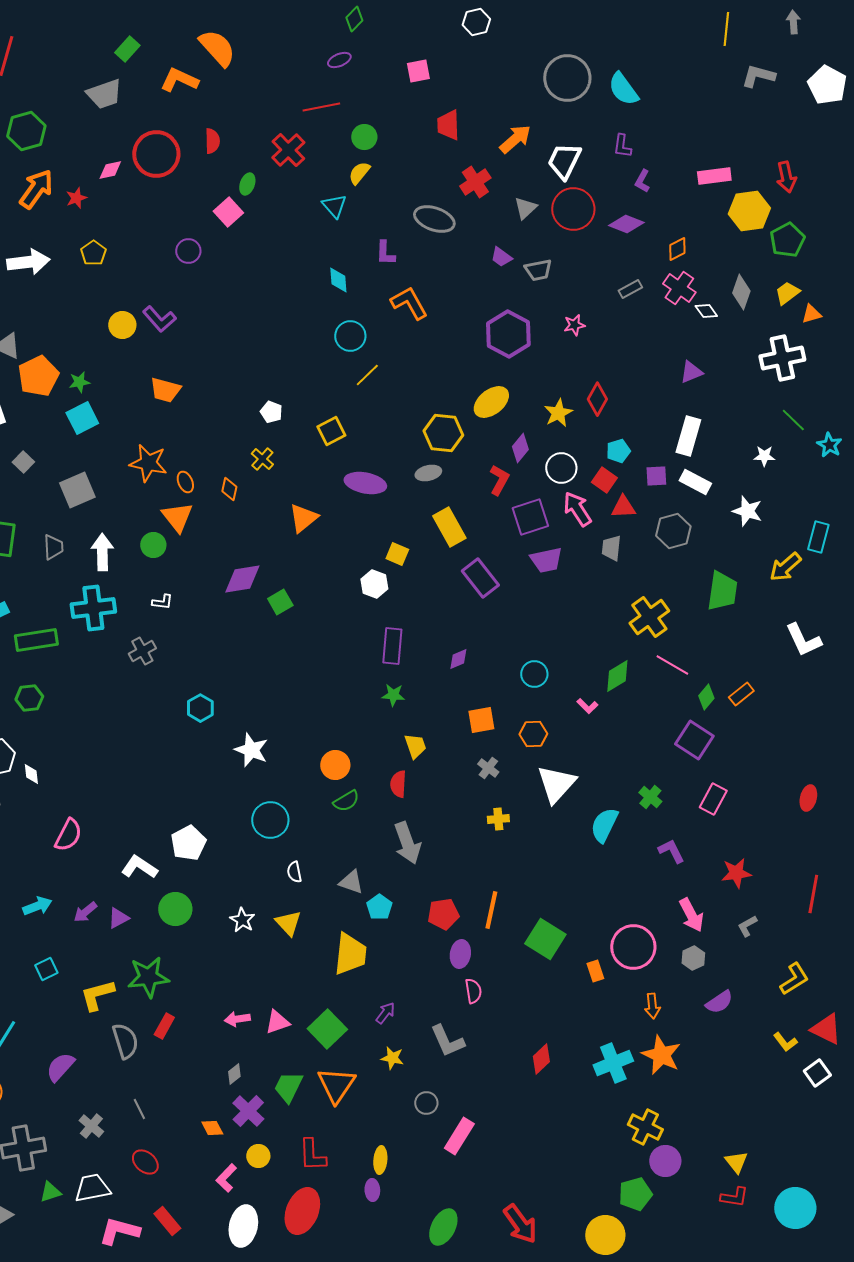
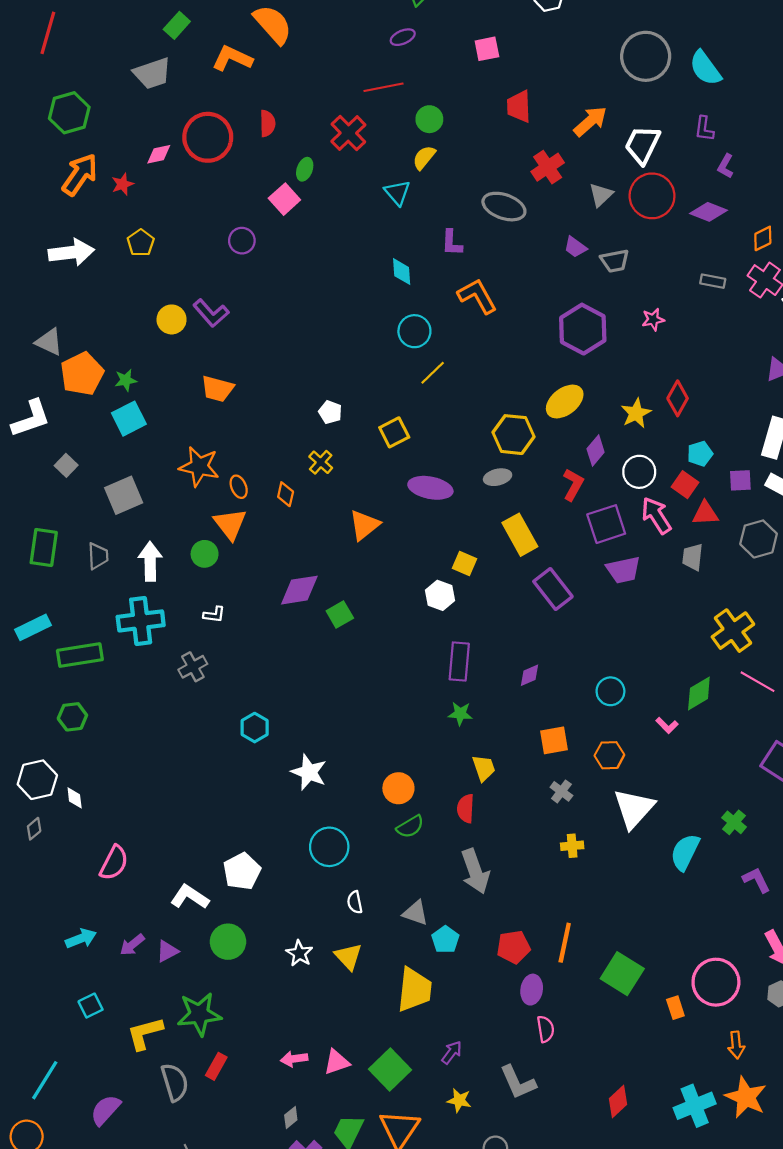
gray rectangle: (630, 289) -> (713, 281), turned 40

